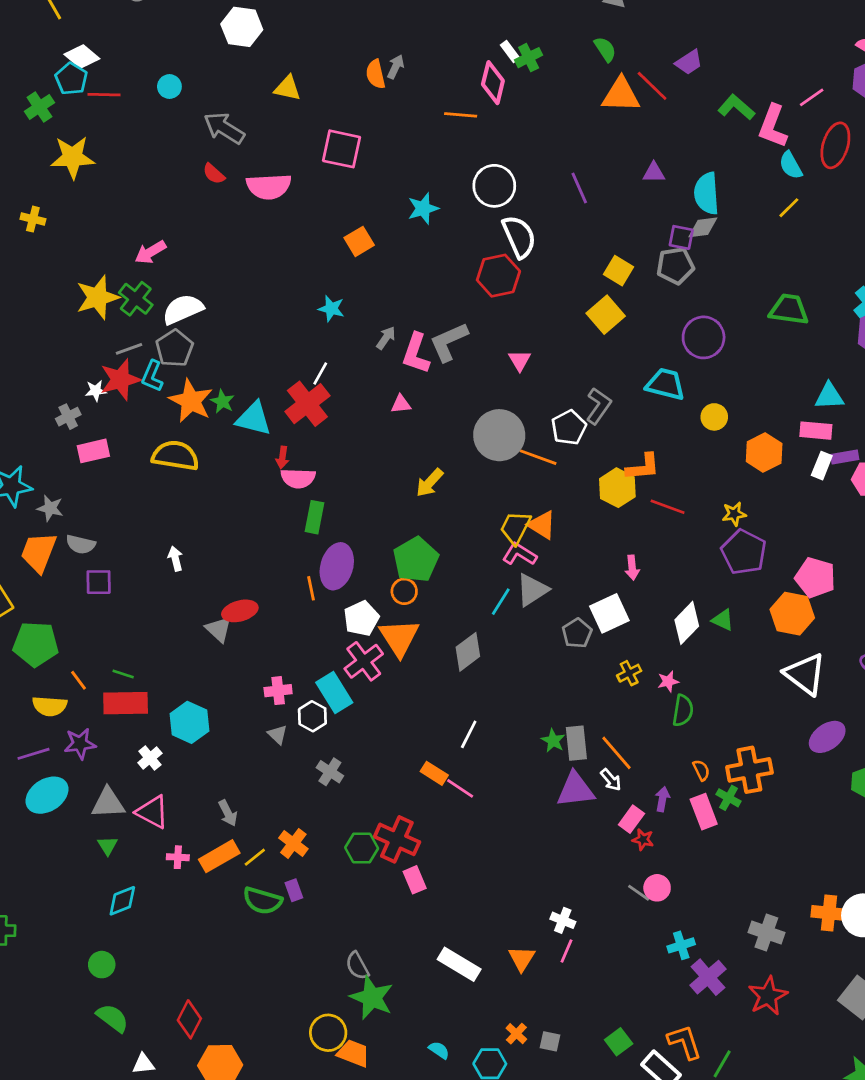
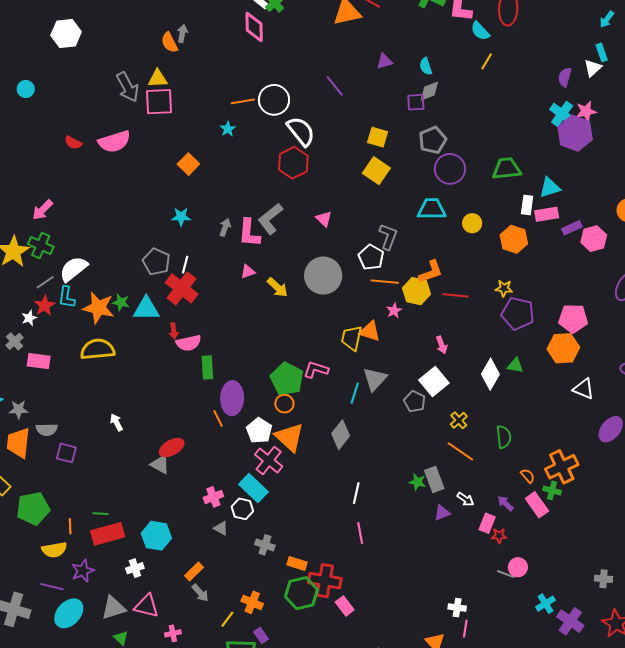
yellow triangle: (288, 88) -> (158, 79), moved
orange line: (461, 115) -> (243, 101), moved
gray arrow: (224, 128) -> (128, 87), moved, turned -136
cyan semicircle: (707, 193) -> (426, 66), size x0.6
cyan star: (423, 208) -> (228, 129), size x0.7
gray pentagon: (675, 266) -> (433, 140), moved
white semicircle: (183, 309) -> (74, 269), moved
green trapezoid: (789, 309) -> (507, 169), moved
gray pentagon: (174, 348) -> (156, 262), moved
red star: (120, 380) -> (45, 306), size x0.7
pink rectangle: (93, 451) -> (39, 361), turned 35
orange line: (538, 457) -> (385, 282), moved
white rectangle: (822, 466) -> (527, 205), moved
yellow arrow: (430, 483) -> (277, 287), moved, turned -75
yellow star: (734, 514) -> (504, 288), turned 30
pink L-shape: (520, 554) -> (316, 370), moved
purple square: (99, 582) -> (66, 453), turned 30
white triangle: (805, 674) -> (584, 389), size x0.7
orange line: (79, 680) -> (70, 526), turned 49
pink star: (668, 681) -> (394, 311), moved
orange line: (617, 753) -> (460, 451), moved
purple line: (34, 754) -> (52, 587), turned 45
white cross: (150, 758) -> (135, 568), turned 36
orange rectangle: (434, 773) -> (297, 563), moved
pink line: (460, 788) -> (360, 533), turned 60
purple triangle: (575, 790) -> (442, 513), size x0.6
purple arrow: (662, 799) -> (505, 503), turned -42
green hexagon: (362, 848) -> (301, 593), size x1.4
orange rectangle: (219, 856) -> (194, 572), moved, size x0.7
gray cross: (766, 932) -> (604, 579), size x0.7

